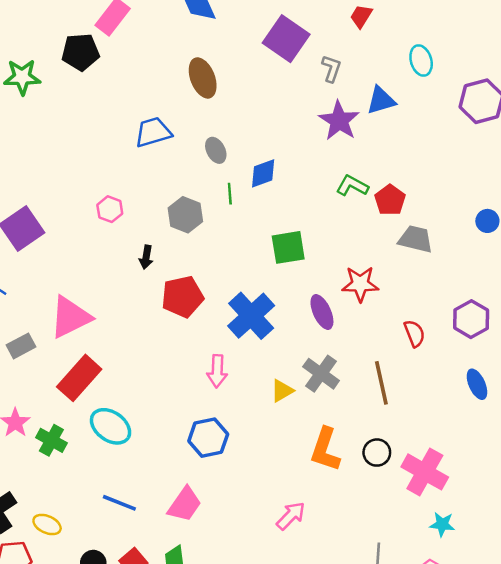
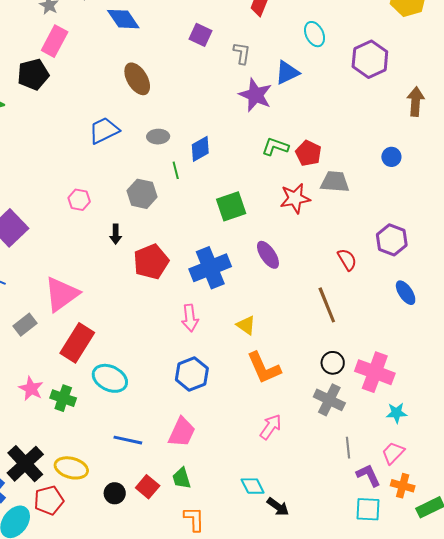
purple square: (286, 39) -> (201, 35), size x0.6
gray ellipse: (216, 150) -> (158, 137), turned -55
red star: (360, 284) -> (295, 198), moved
blue cross: (251, 316) -> (210, 268), turned 30
gray cross: (321, 374) -> (329, 400), moved
yellow triangle: (282, 391) -> (246, 325), turned -45
orange L-shape: (325, 449) -> (264, 368), moved, turned -33
yellow ellipse: (47, 524) -> (71, 468), size x1.4

